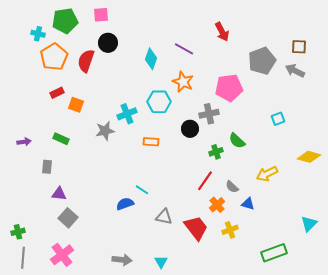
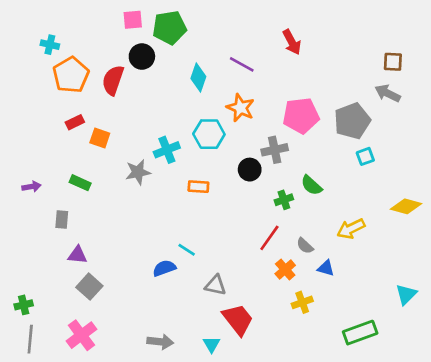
green pentagon: (65, 21) -> (169, 28), moved
gray pentagon: (262, 61) -> (352, 121), moved
red trapezoid: (196, 228) -> (238, 319), moved

